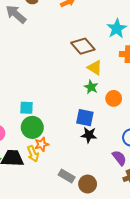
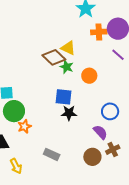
brown diamond: (83, 46) -> (54, 57), moved
yellow arrow: (33, 154) -> (16, 166), moved
brown circle: (88, 184) -> (92, 157), moved

